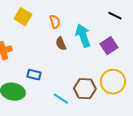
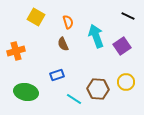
brown semicircle: (61, 44) -> (63, 44), moved
blue rectangle: (34, 75) -> (57, 75), moved, turned -32
yellow circle: (113, 82) -> (126, 82), size x0.7

